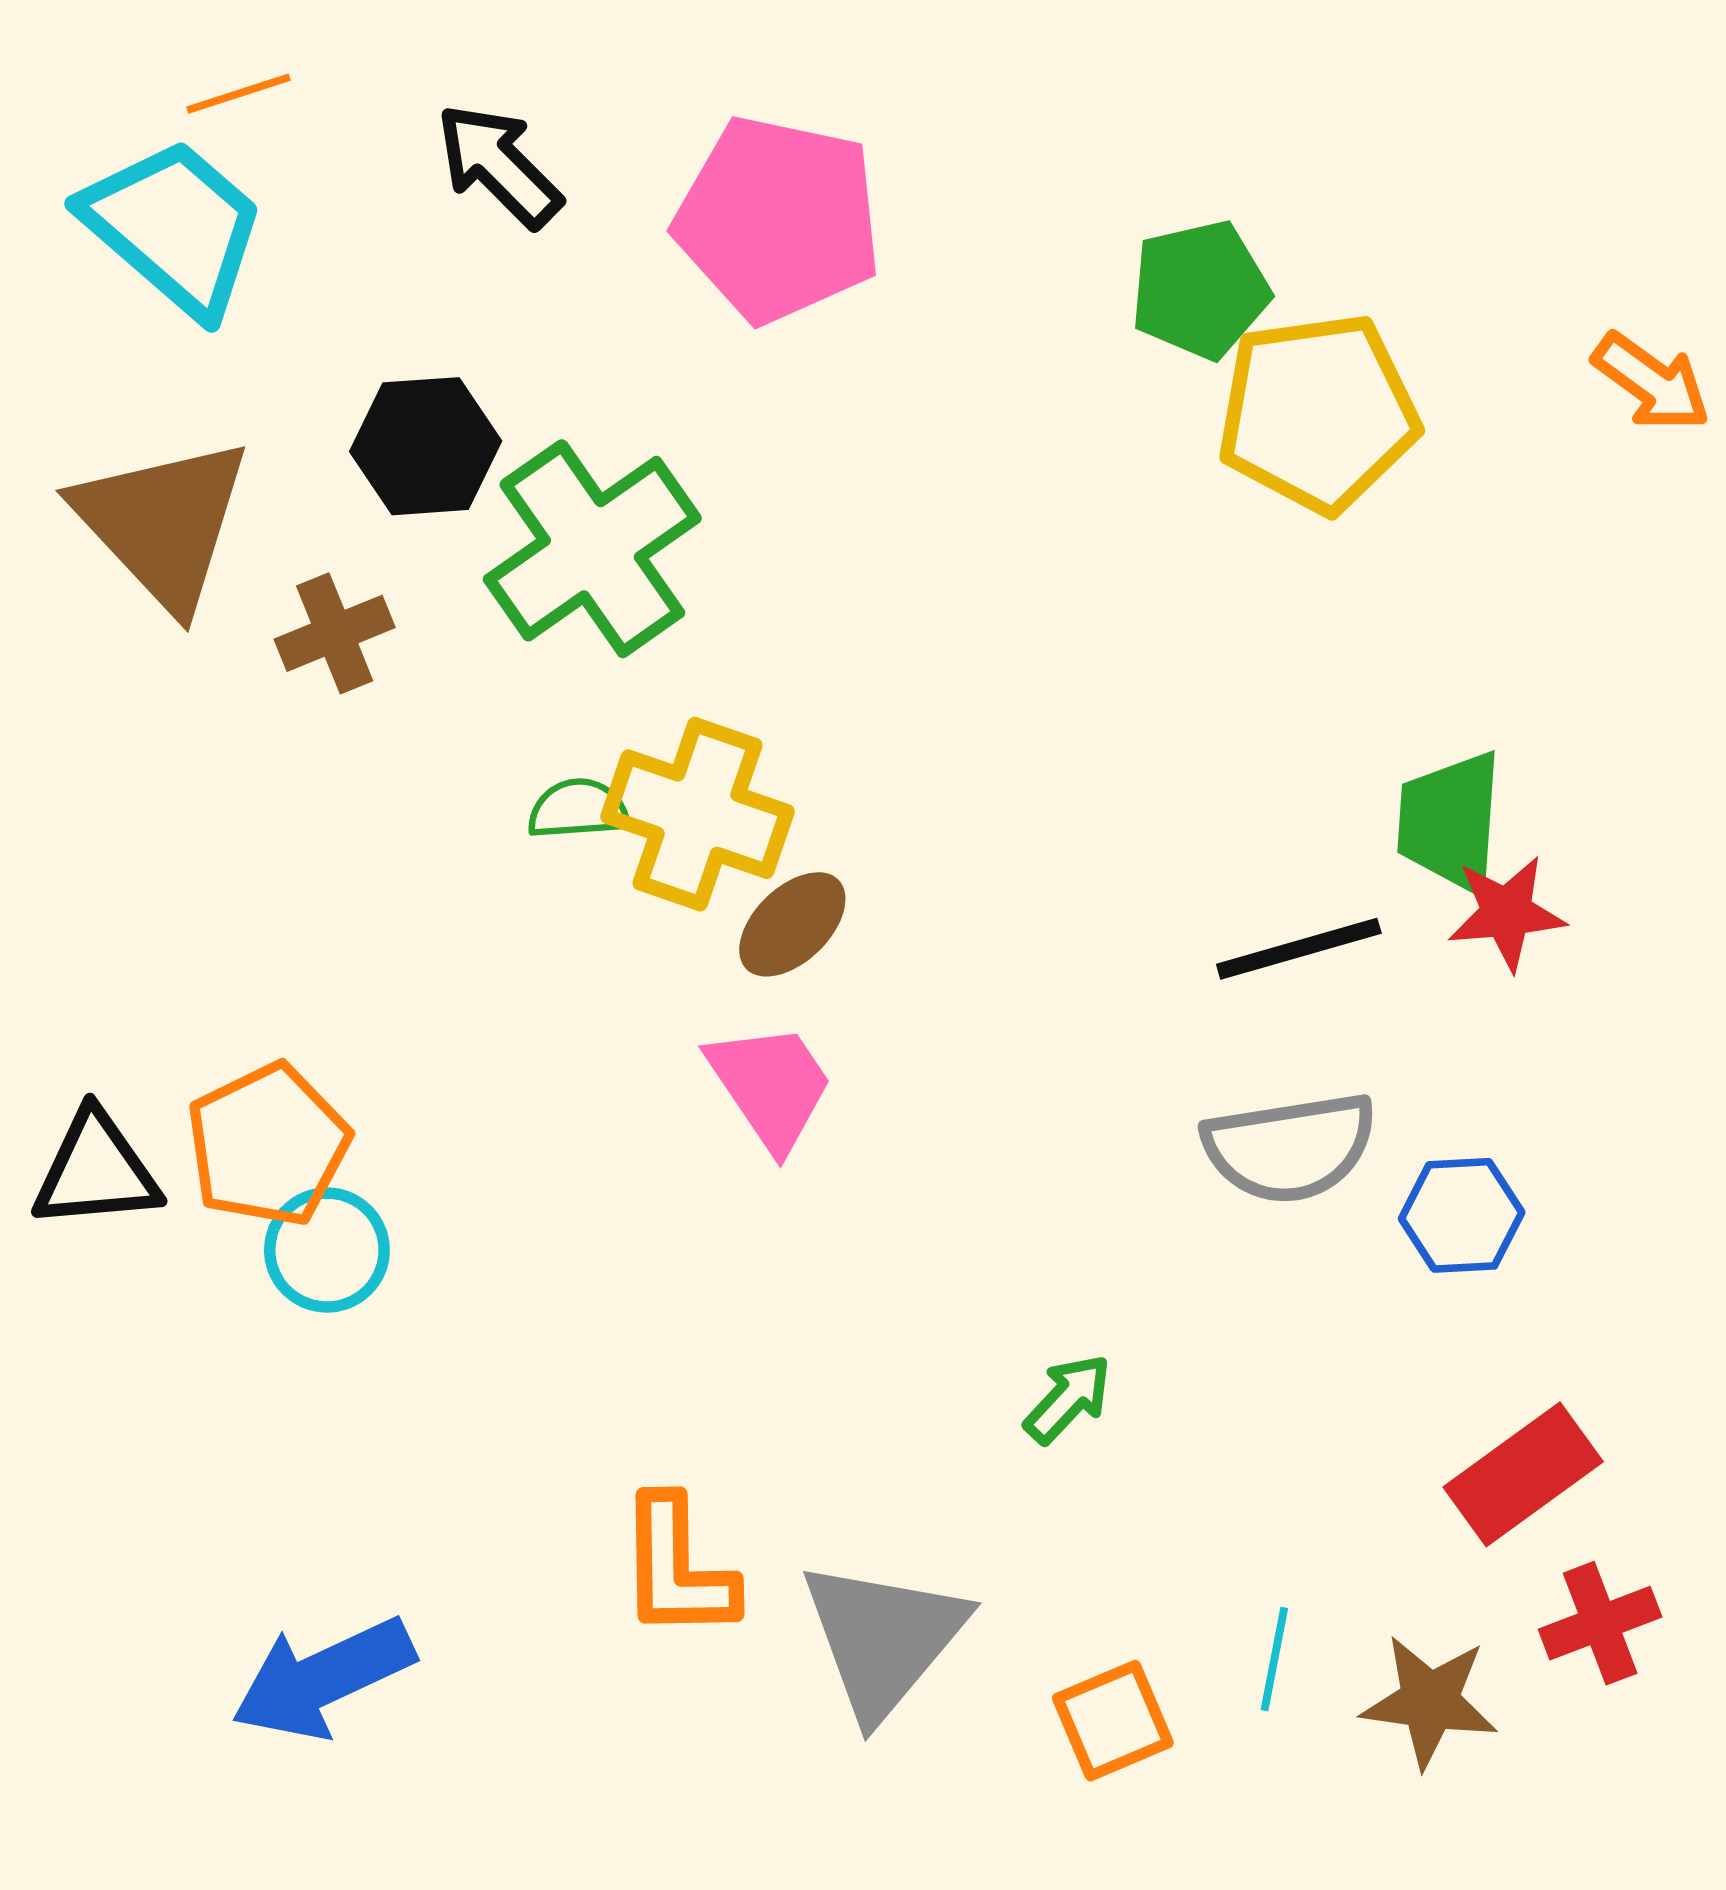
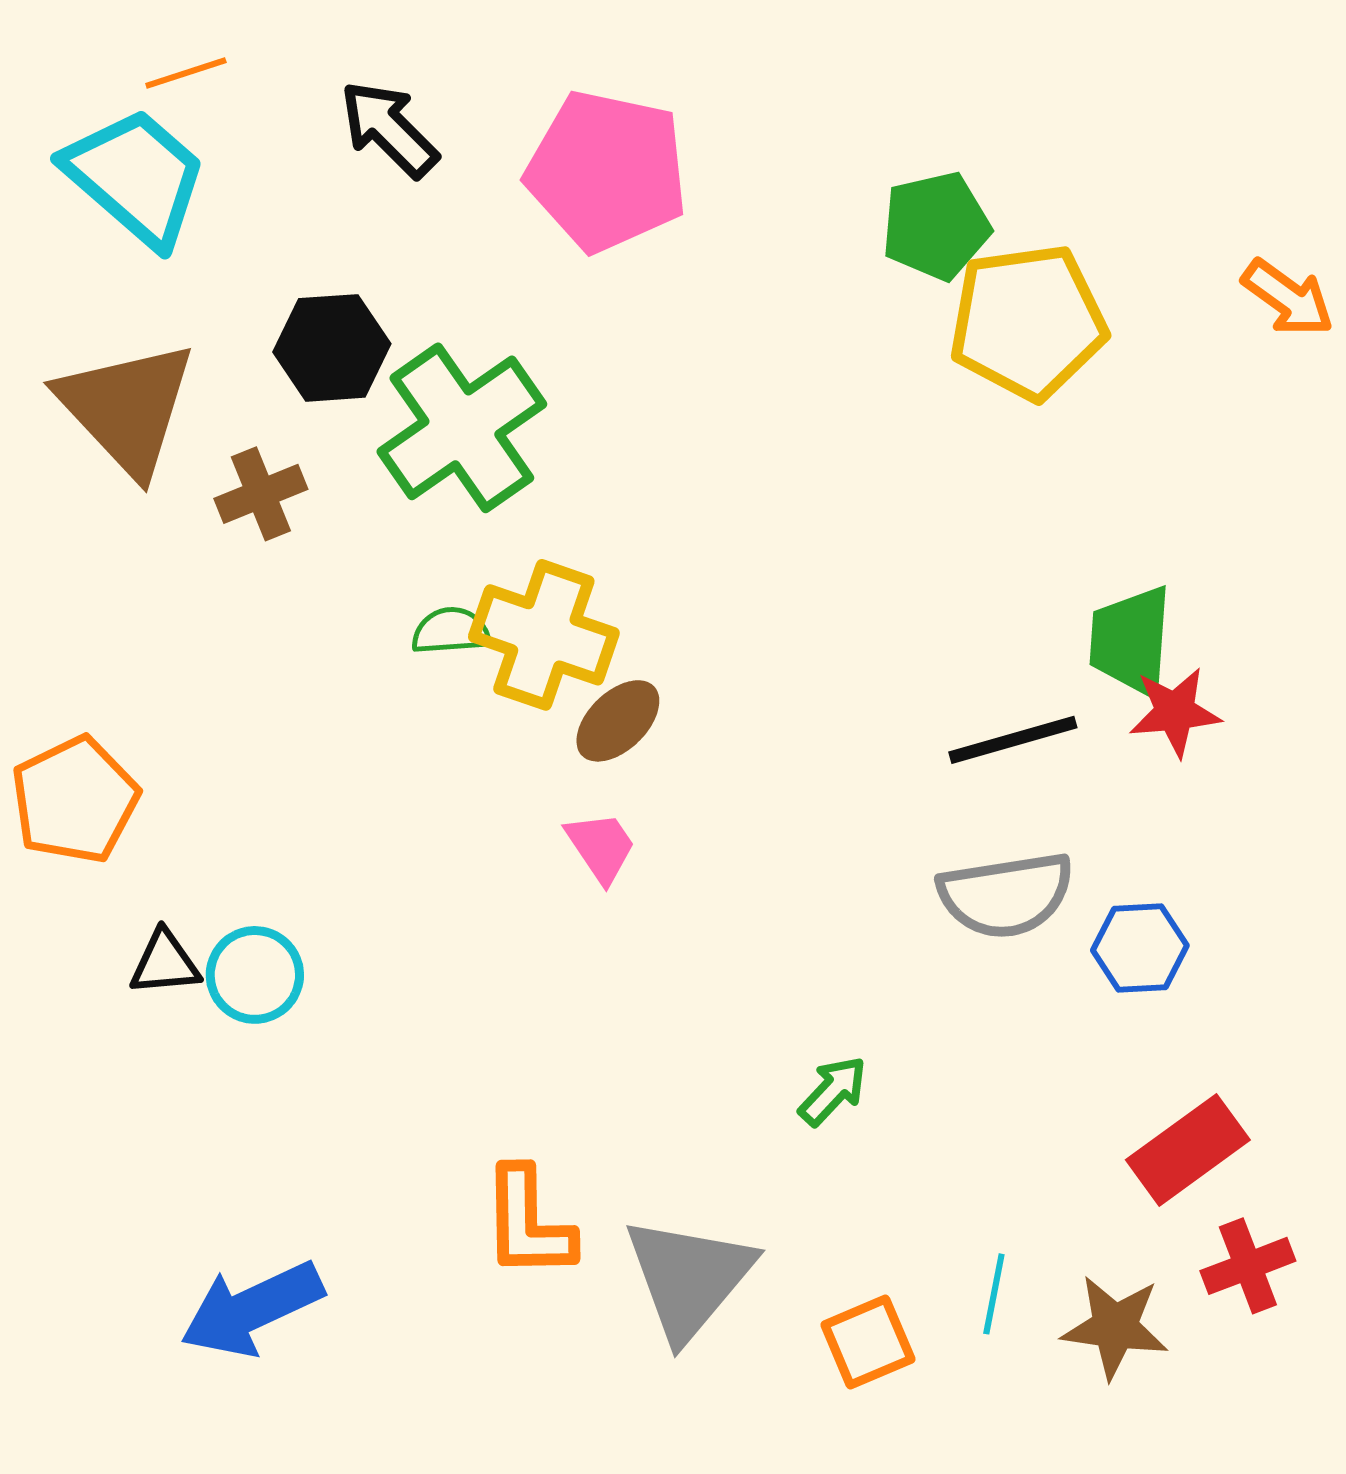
pink trapezoid: (771, 1086) -> (601, 847), size x0.7
orange pentagon: (268, 1145) -> (75, 800), moved
black triangle: (96, 1171) -> (165, 963), moved, size x0.7

